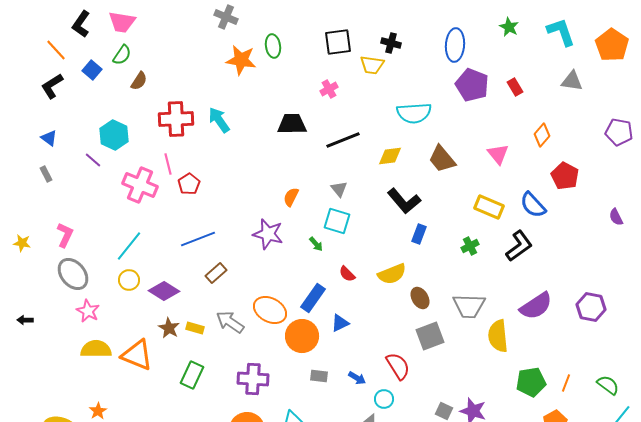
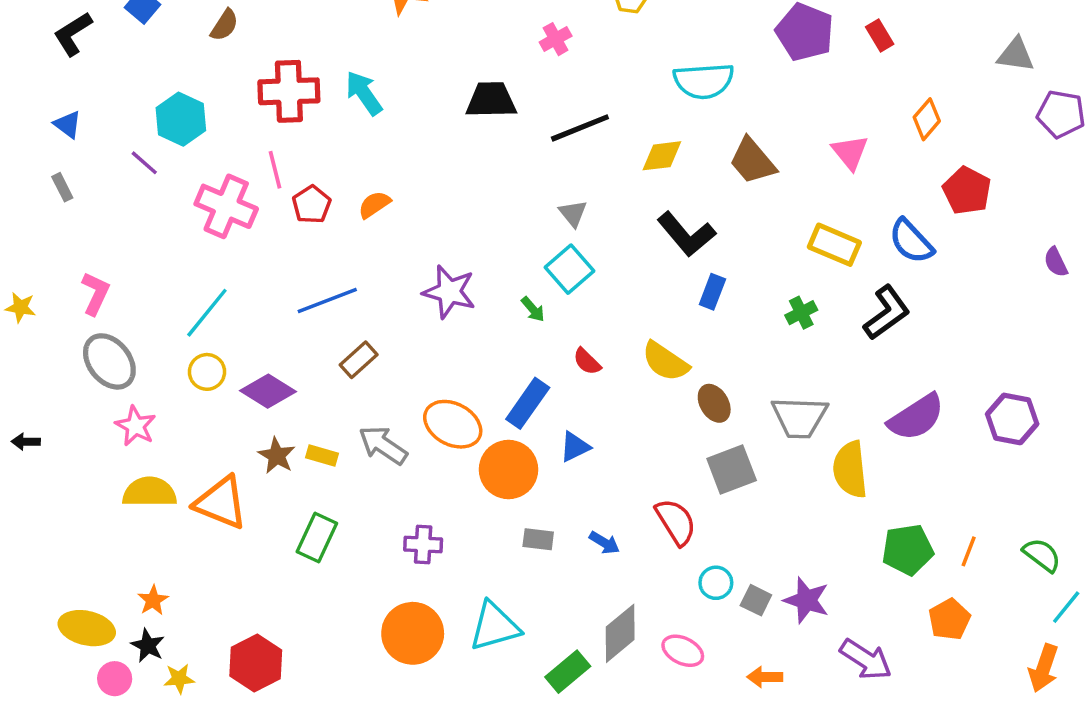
gray triangle: (572, 81) -> (1016, 55), moved
orange semicircle: (291, 197) -> (374, 205), moved, turned 30
cyan square: (337, 221) -> (569, 269), turned 32
yellow semicircle: (392, 274) -> (665, 361), turned 56
purple cross: (253, 379) -> (423, 544), size x0.7
cyan circle: (384, 399) -> (716, 583), moved

